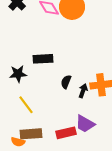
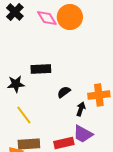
black semicircle: (66, 82) -> (64, 92), turned 32
black arrow: (83, 91) -> (81, 109), moved

